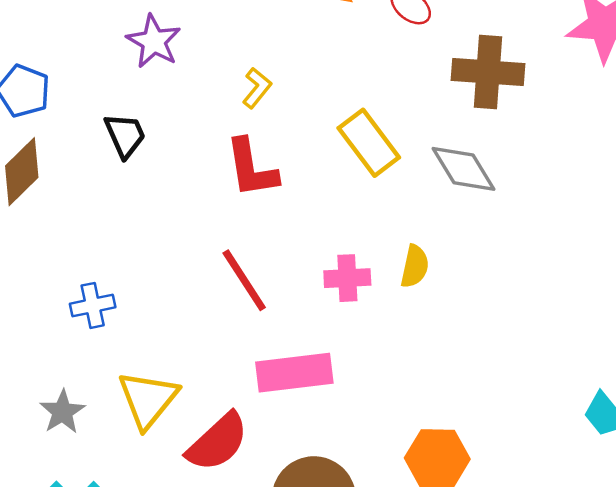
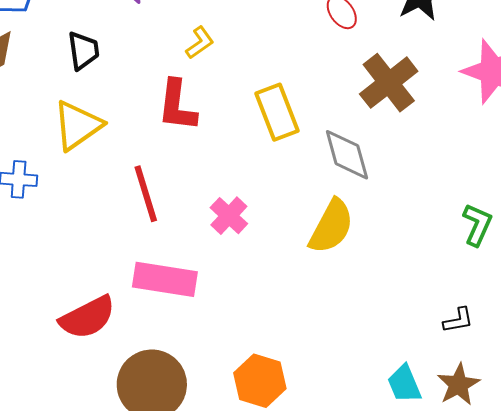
brown cross: (488, 72) -> (389, 83), turned 32
yellow semicircle: (415, 266) -> (331, 226), moved, size x1.6
pink cross: (347, 278) -> (229, 216), turned 30
yellow triangle: (148, 399) -> (78, 125), moved

